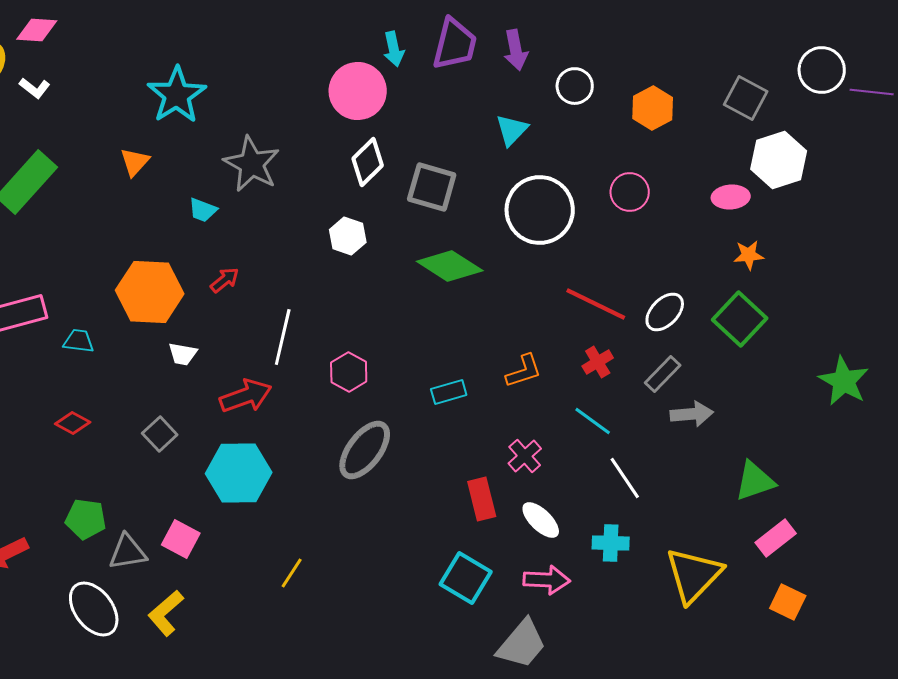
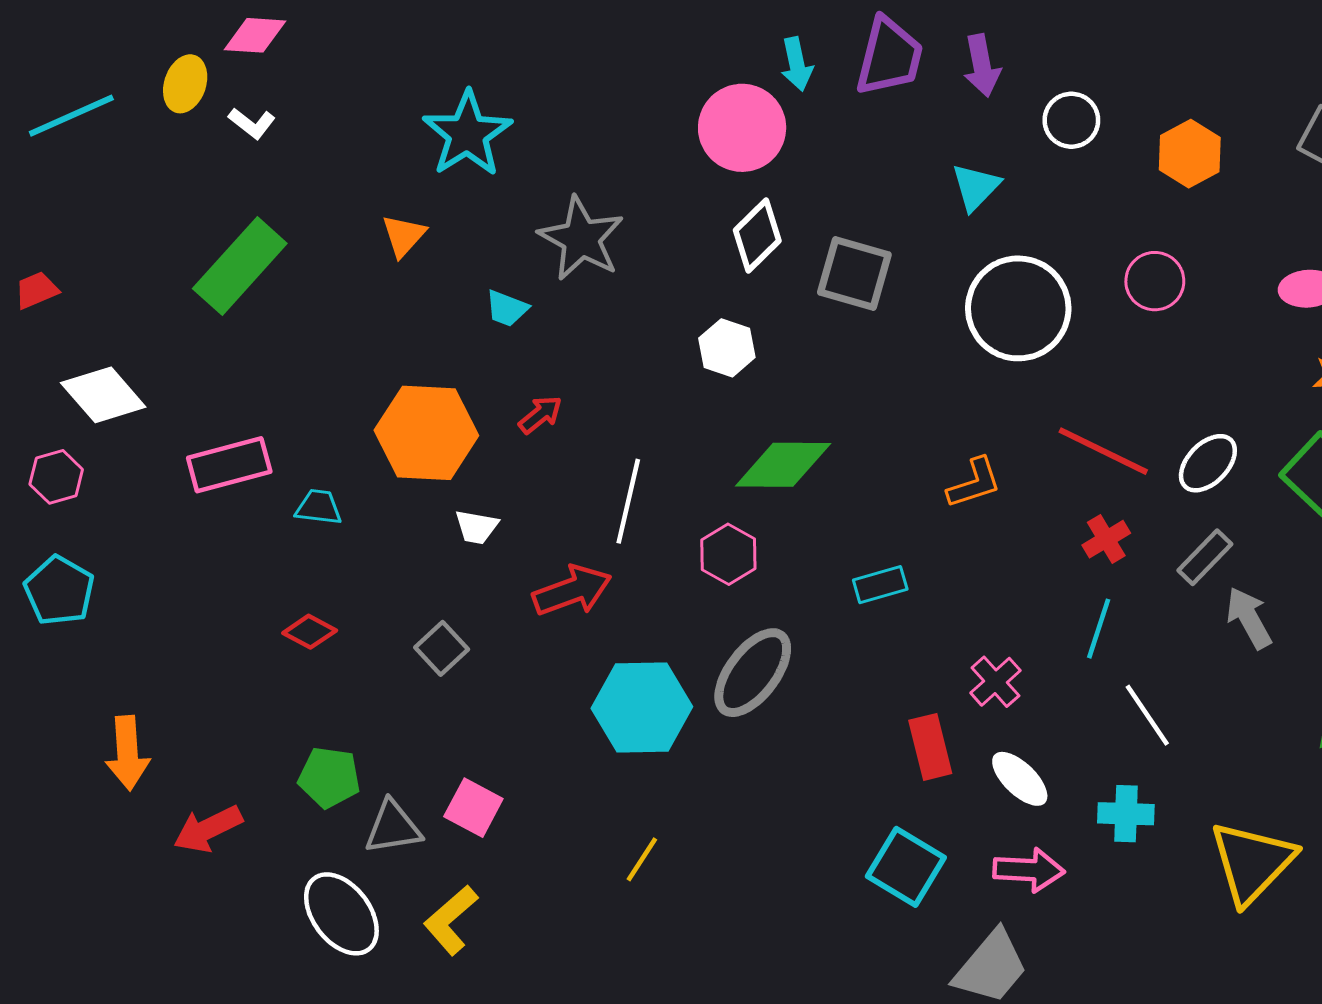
green diamond: (450, 266) -> (783, 465), moved, turned -32
orange L-shape: (524, 371) -> (974, 483), moved
gray arrow: (692, 414) -> (1249, 618), turned -114
cyan line: (593, 421) -> (1099, 629), turned 72
cyan hexagon: (239, 473) -> (642, 708), moved

